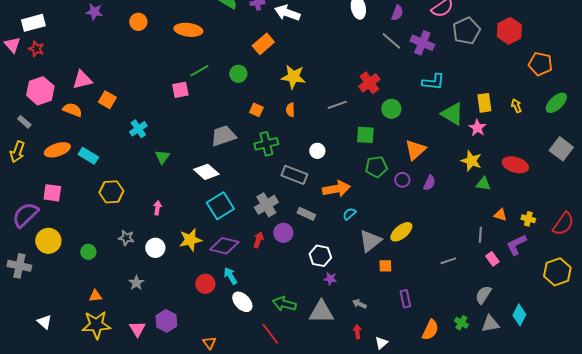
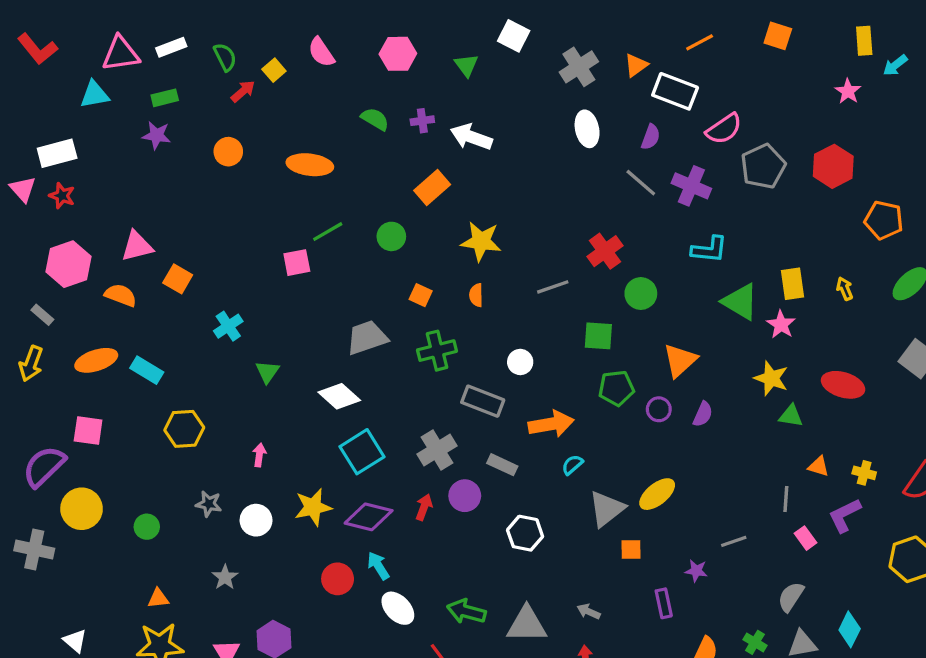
purple star: (330, 279) -> (696, 571), moved

